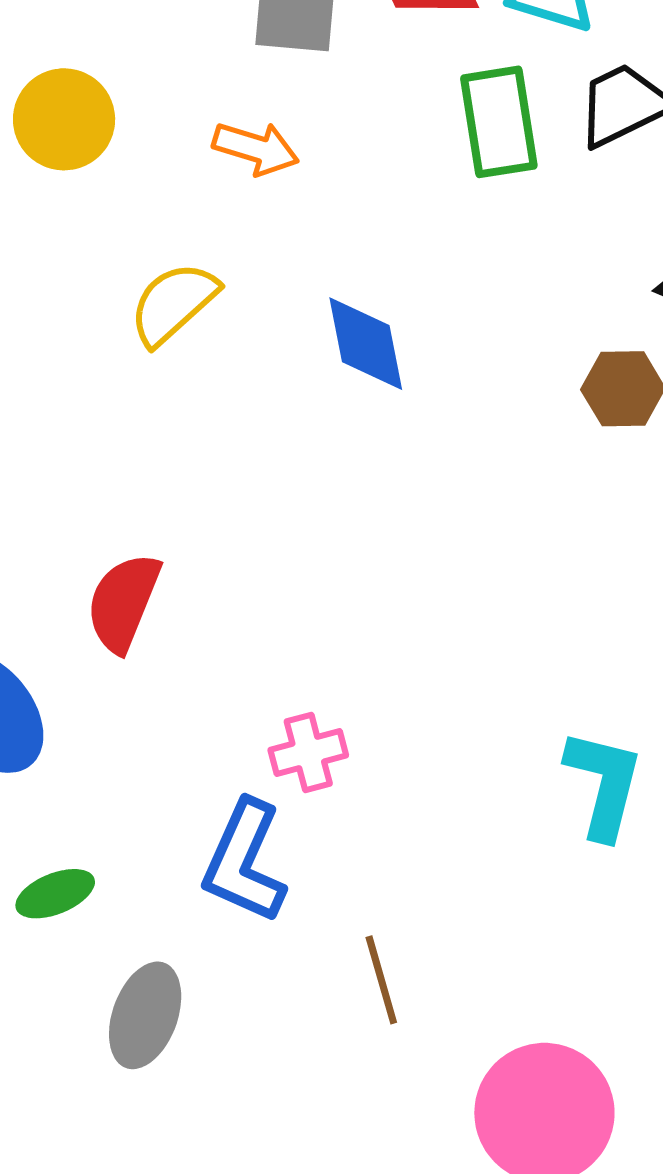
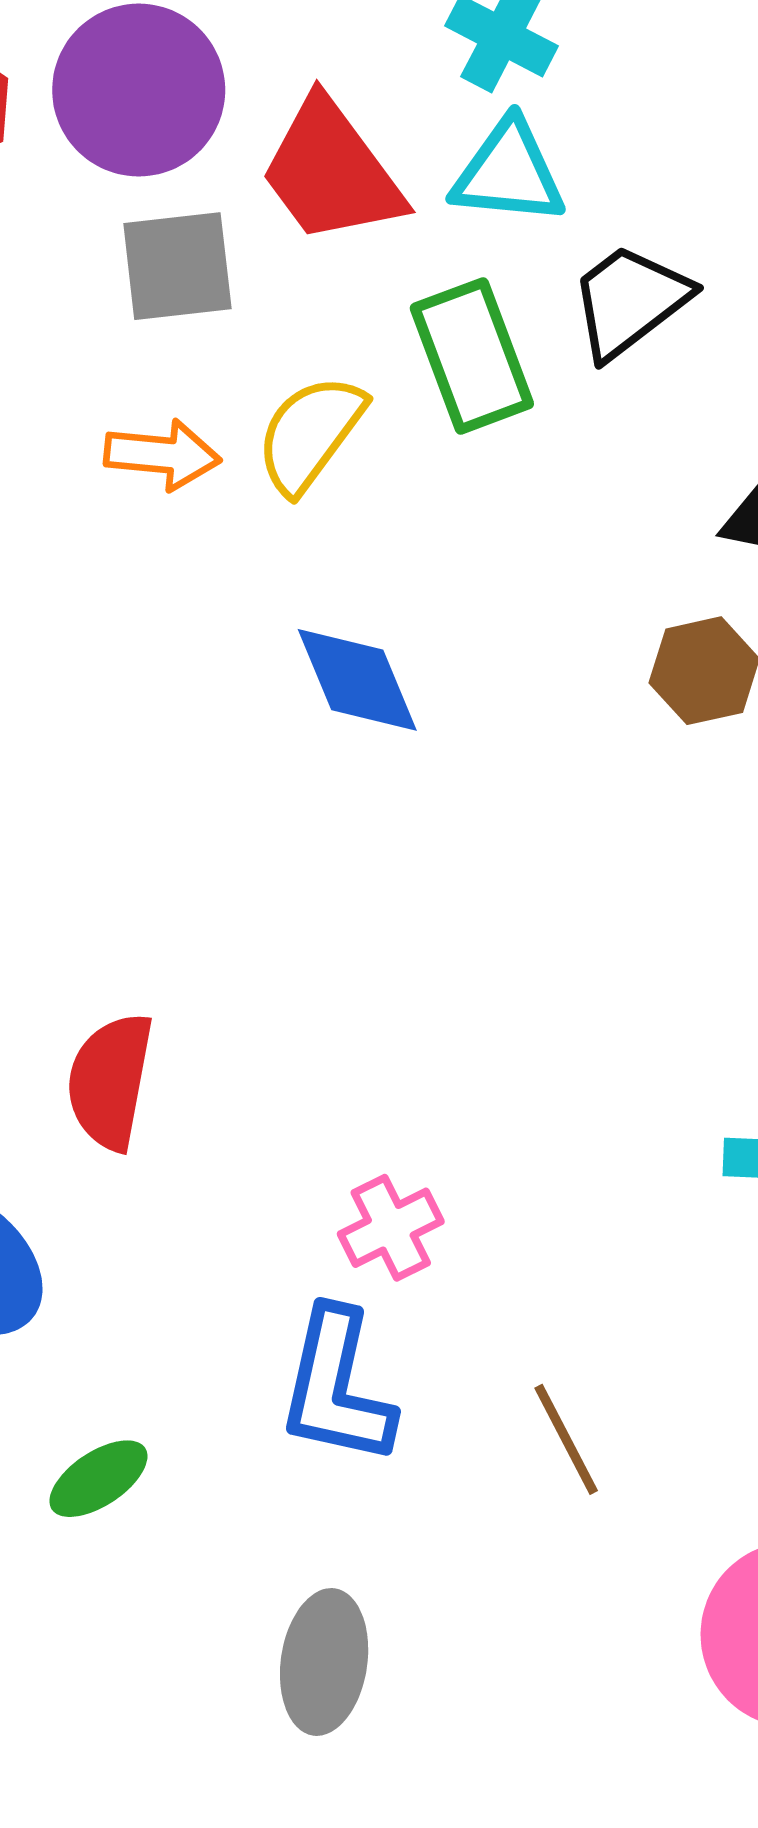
yellow semicircle: (173, 303) -> (310, 434), moved
brown line: (381, 980) -> (566, 1439), moved
gray ellipse: (145, 1015) -> (324, 1662), moved

